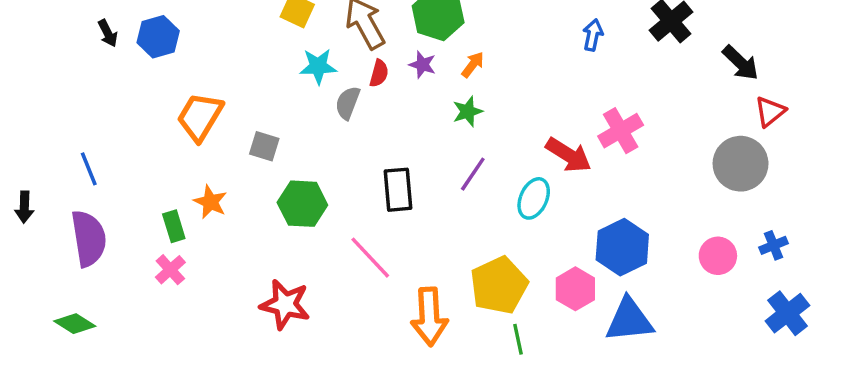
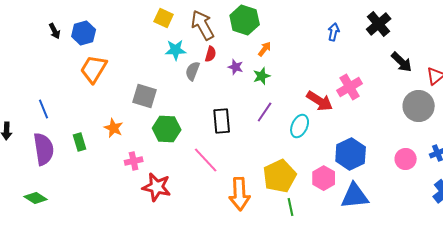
black arrow: (741, 63) -> (402, 62), moved
purple star: (422, 65) -> (236, 67), moved
orange trapezoid: (200, 117) -> (94, 69), moved
gray square: (264, 146) -> (145, 96), size x1.4
green rectangle: (174, 226) -> (80, 142), moved
pink cross: (170, 270) -> (134, 161), moved, turned 30

